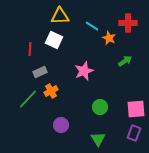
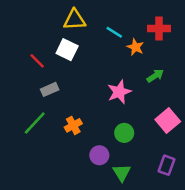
red line: (30, 49) -> (37, 61), turned -48
pink star: (84, 71) -> (119, 92), moved
orange cross: (51, 91) -> (73, 125), moved
pink square: (136, 109) -> (168, 120), moved, turned -36
purple circle: (61, 125) -> (99, 155), moved

